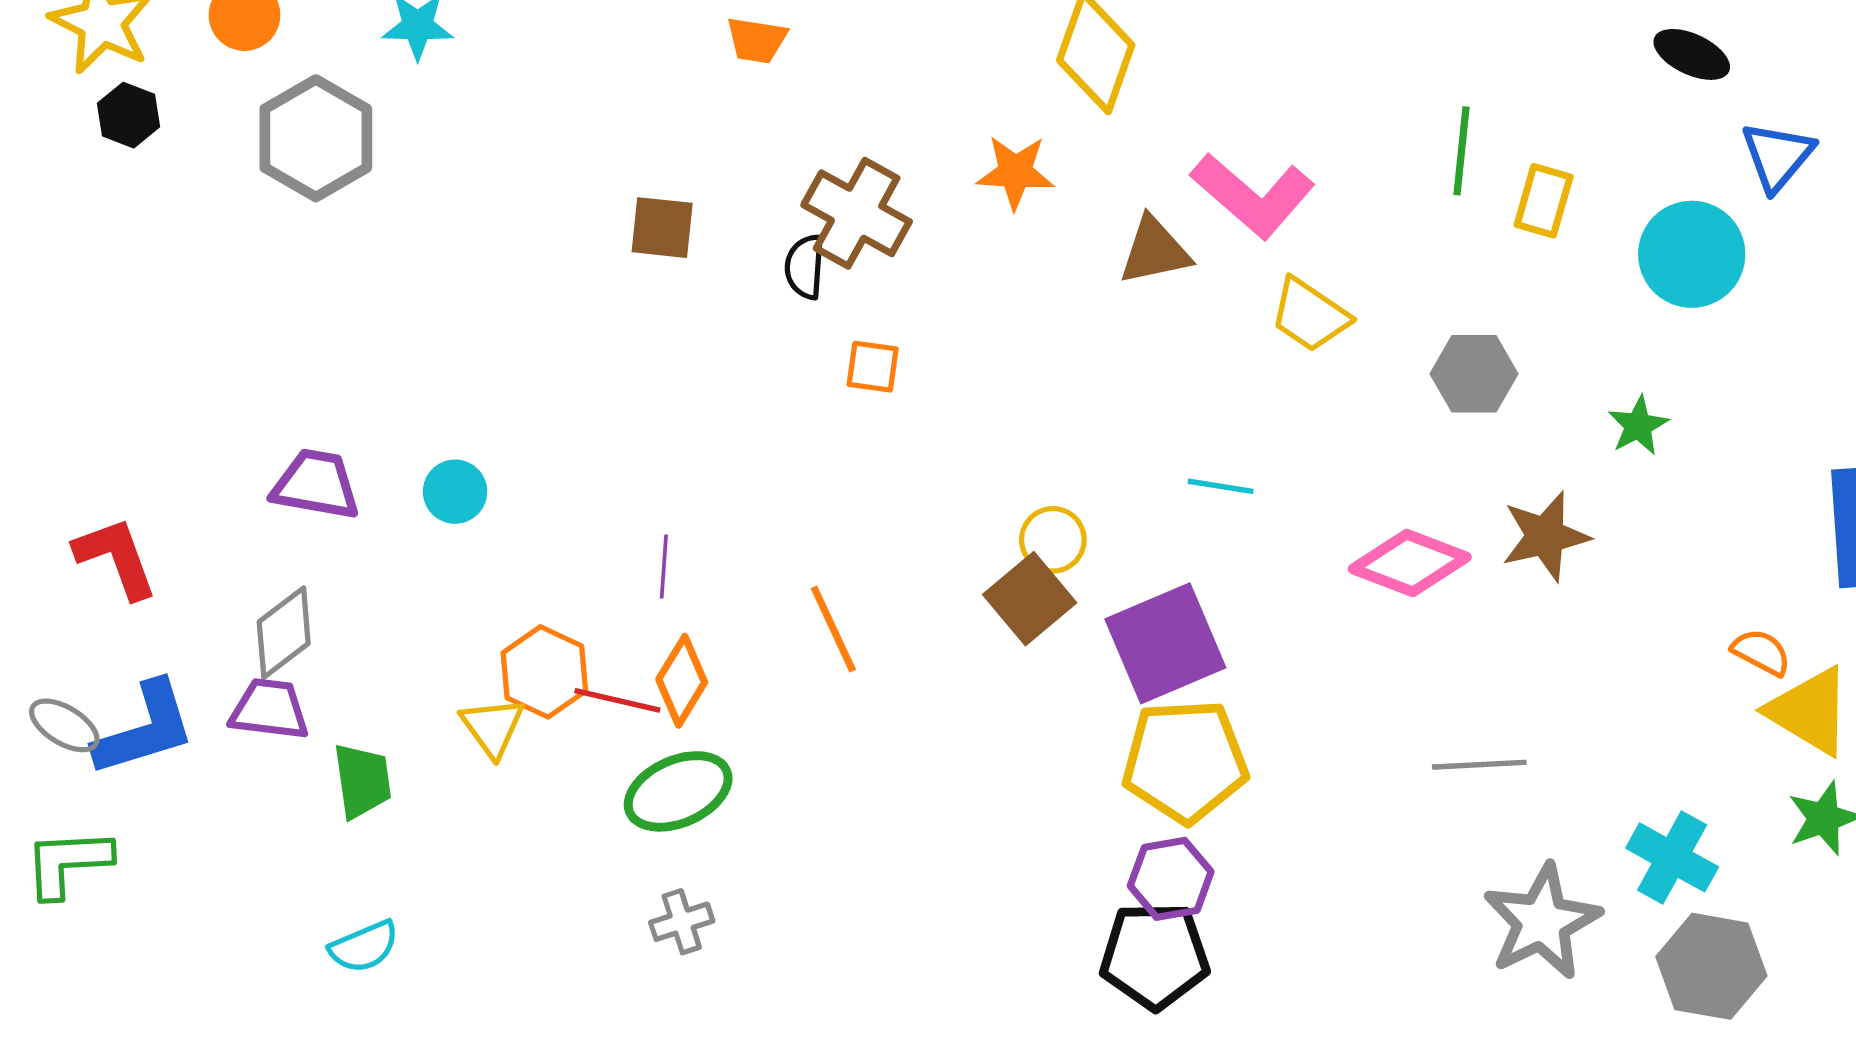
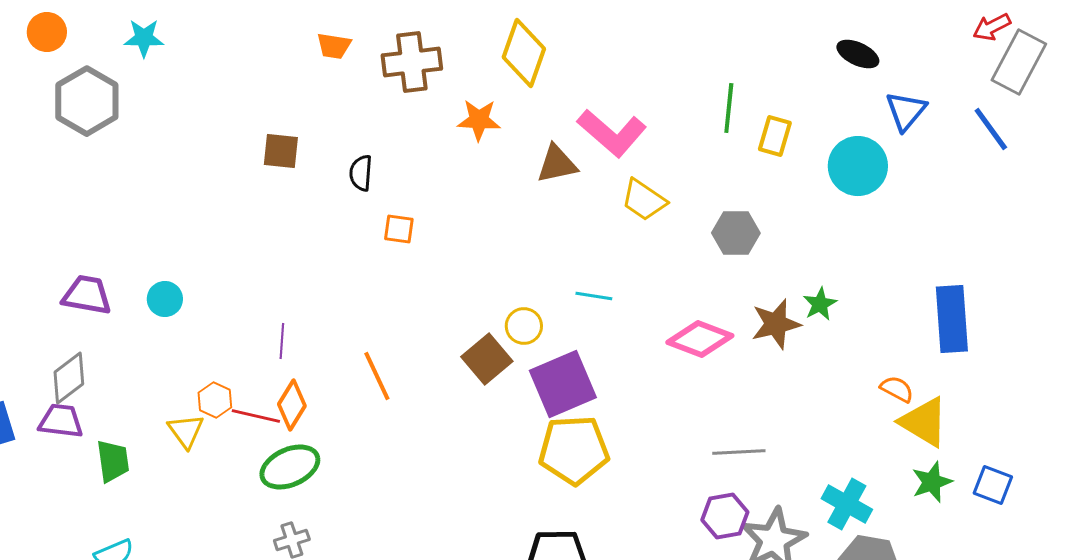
brown cross: (857, 213) -> (412, 62), moved, turned -36
green star: (1638, 426) -> (820, 304), moved
yellow circle: (1053, 540) -> (524, 326), moved
orange hexagon: (544, 672) -> (215, 400), size x0.7
purple hexagon: (1171, 879) -> (725, 516), moved

